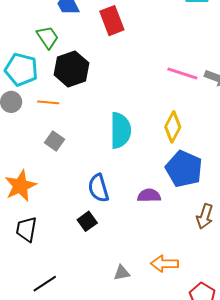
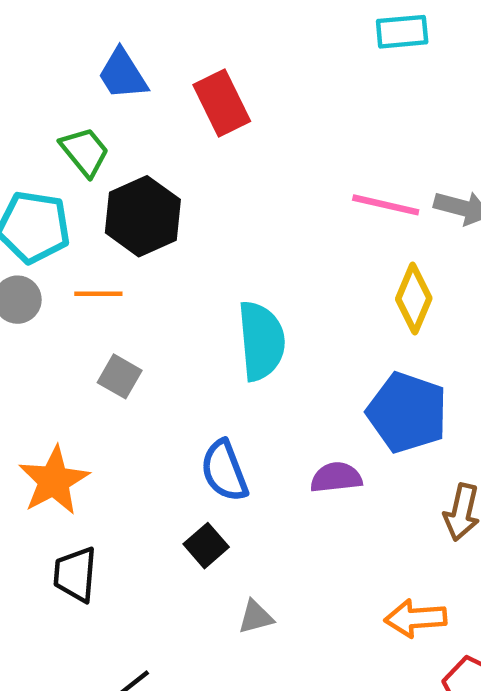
yellow diamond: (173, 127) -> (414, 299), moved
orange arrow: (164, 264) -> (416, 618), moved
gray triangle: (122, 273) -> (256, 617), moved

